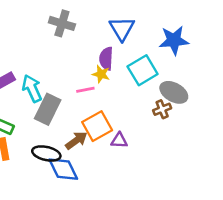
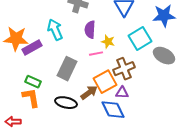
purple semicircle: (106, 59) -> (90, 30), moved
cyan arrow: (32, 88) -> (55, 30), moved
brown cross: (162, 109) -> (124, 69), moved, size x1.5
blue diamond: (63, 169) -> (113, 110), moved

